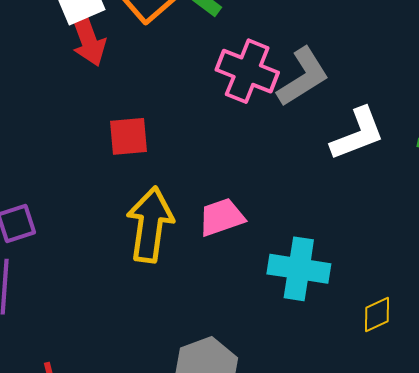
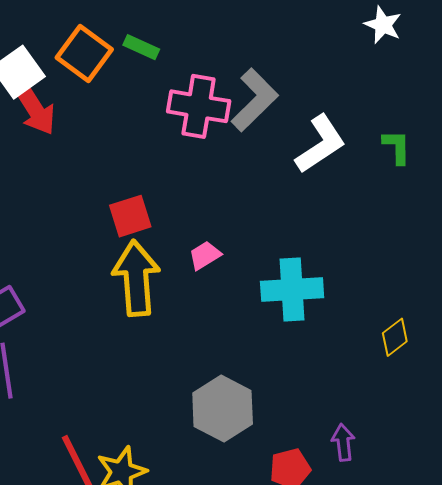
red square: (129, 136) -> (130, 216), moved
pink trapezoid: (222, 217) -> (205, 255), size x0.7
yellow diamond: (377, 315) -> (395, 337), moved

